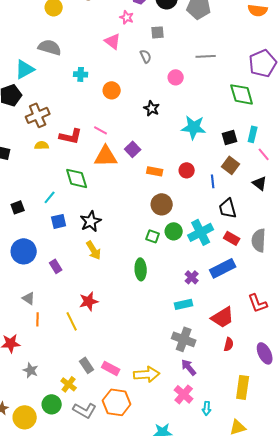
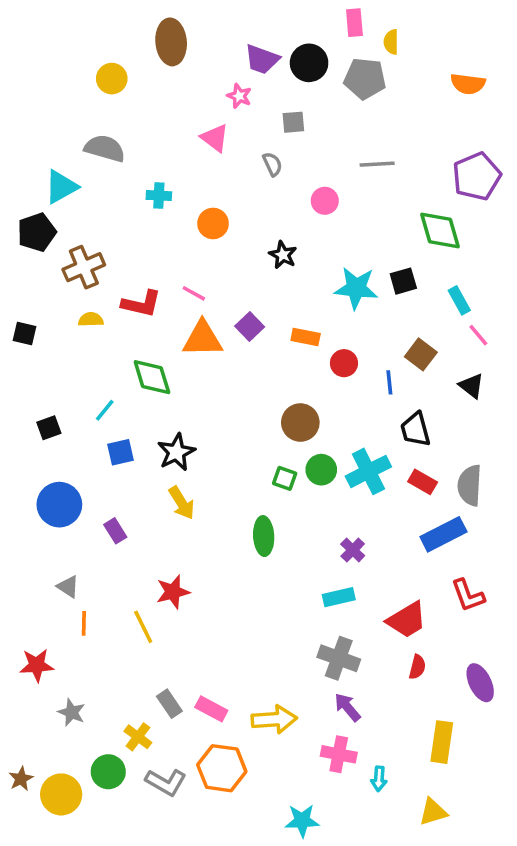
cyan rectangle: (253, 134) -> (459, 300), turned -42
black square: (230, 137) -> (403, 281), moved
orange rectangle: (155, 171) -> (306, 337), moved
blue rectangle: (223, 268) -> (443, 534), moved
pink cross: (184, 394) -> (339, 754), turned -30

